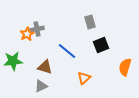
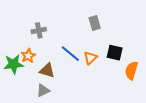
orange star: (27, 34) -> (28, 56), moved
black square: (101, 45) -> (115, 53), moved, turned 35
orange triangle: (84, 78) -> (90, 58), moved

